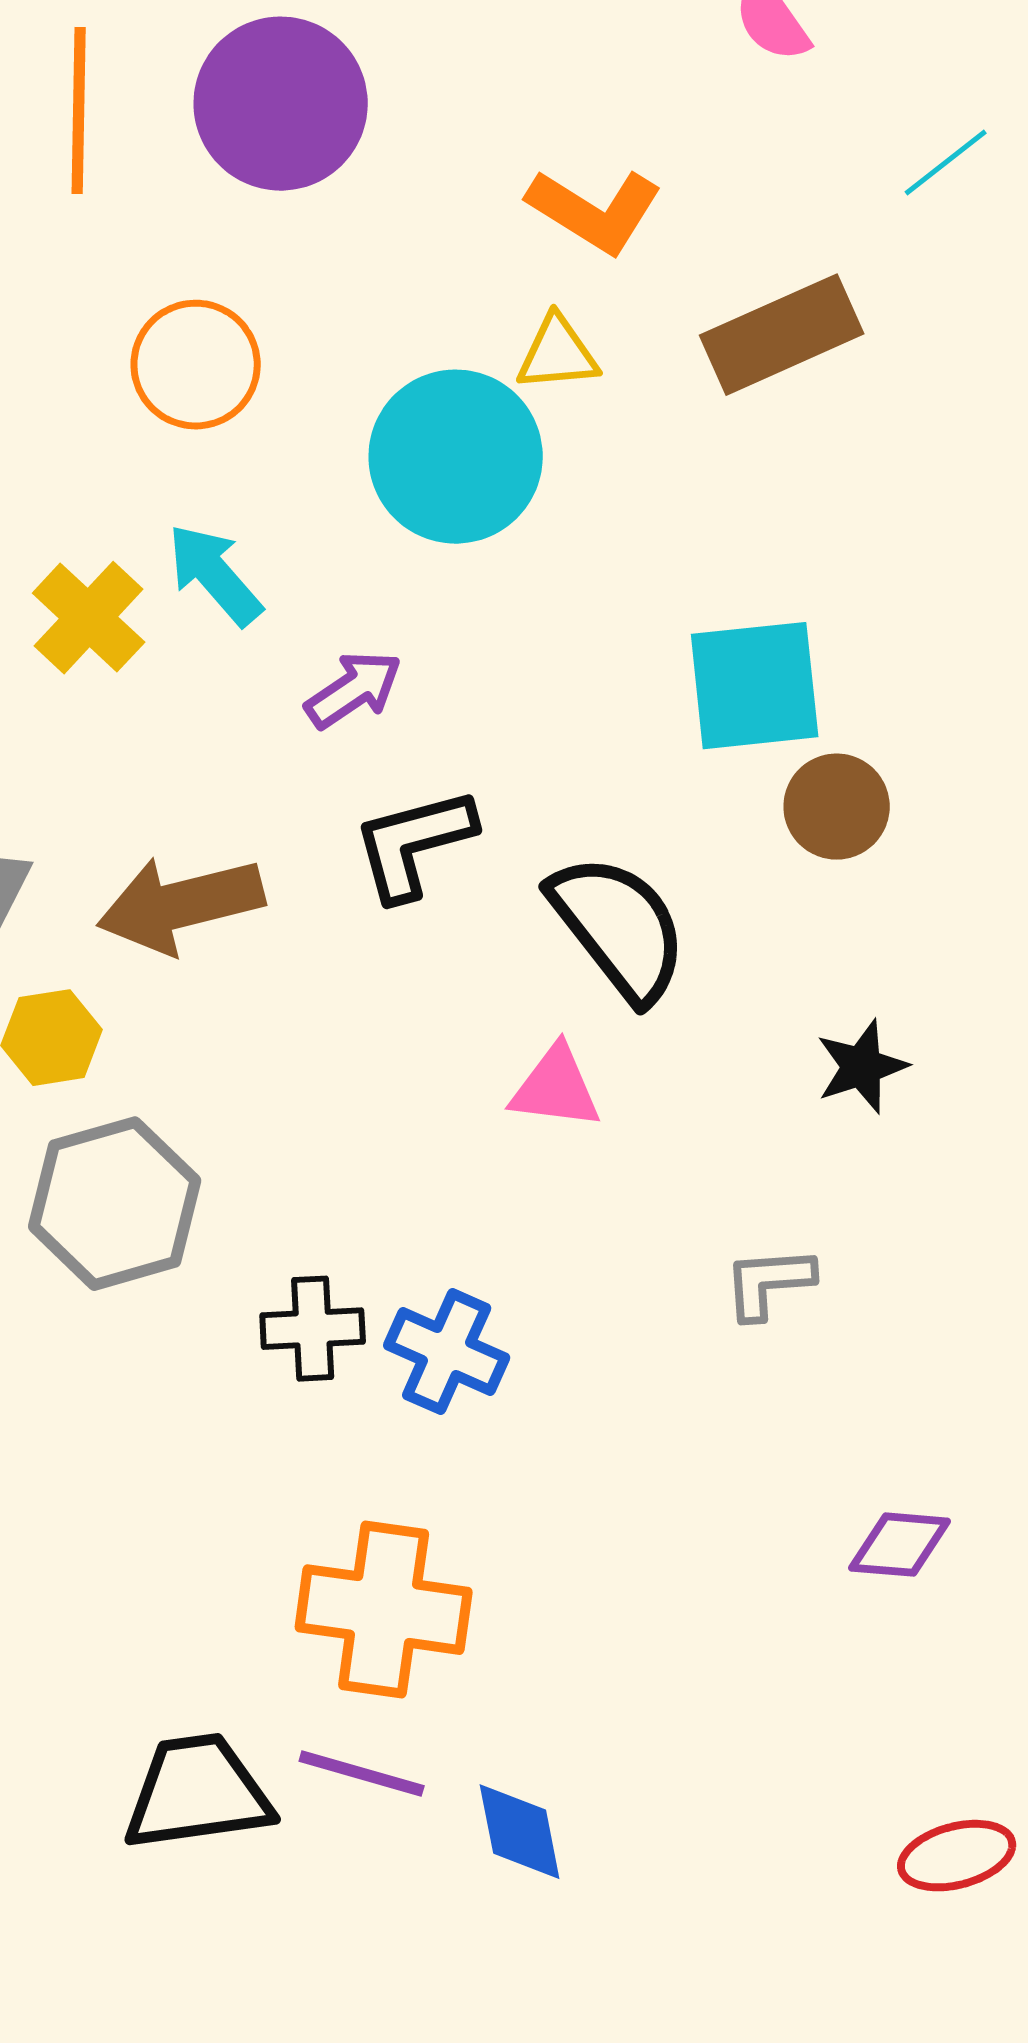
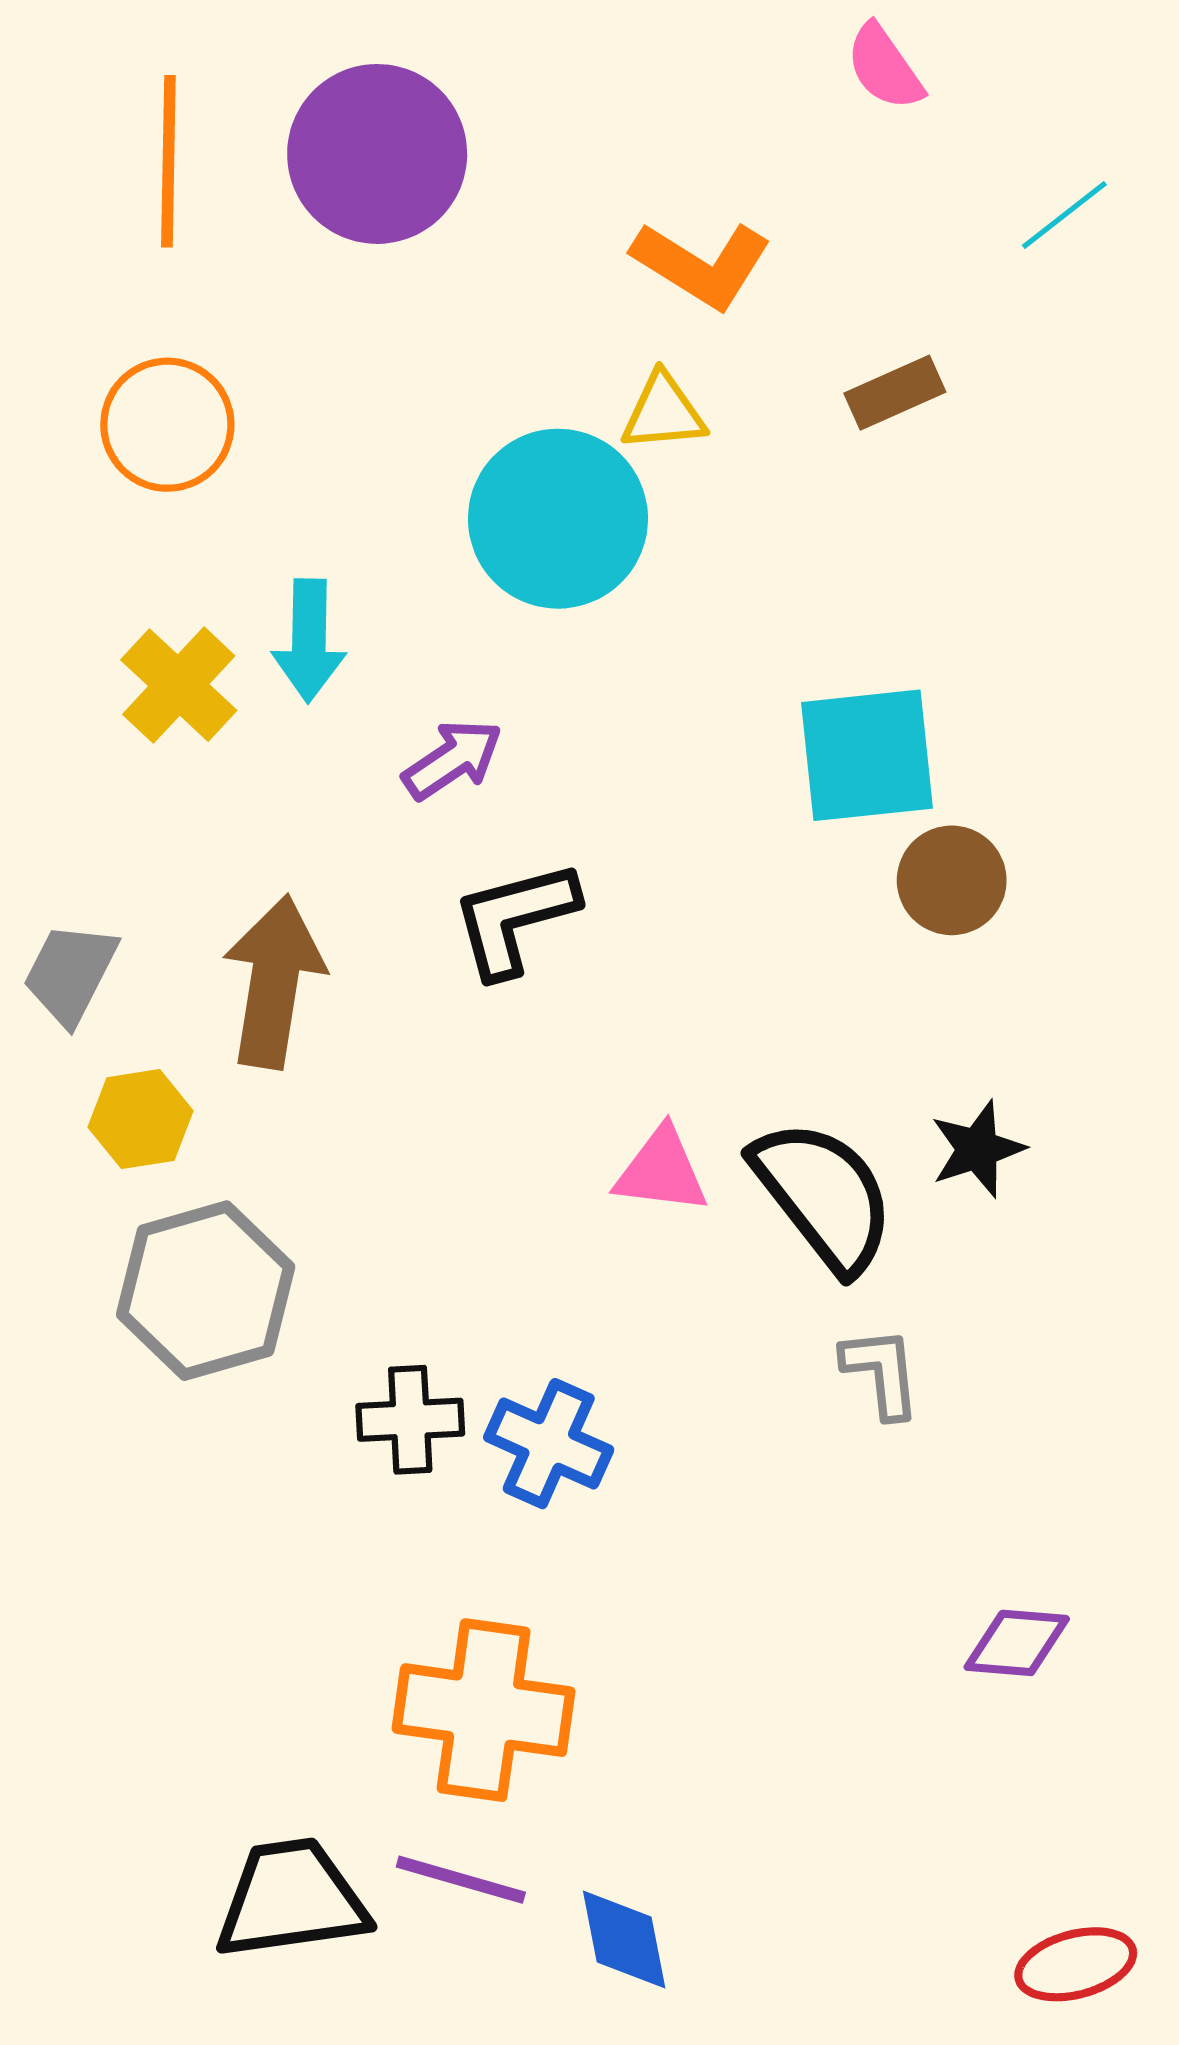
brown rectangle: (782, 335) -> (895, 393), size x0.6
orange circle: (196, 365) -> (167, 425), moved
cyan arrow: (215, 575) -> (309, 641), turned -138
brown arrow: (181, 905) -> (274, 982), turned 113
black semicircle: (619, 928) -> (824, 1196), moved
gray L-shape: (769, 1283) -> (881, 1372), turned 88

